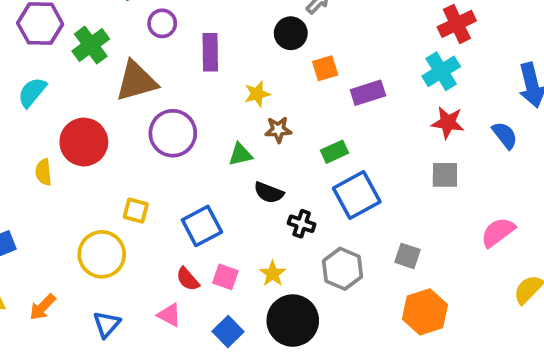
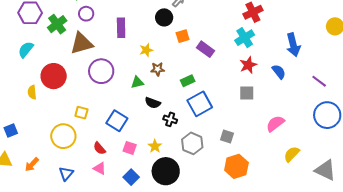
purple circle: (162, 23) -> (86, 14), moved
purple rectangle: (368, 93) -> (205, 49), turned 54
red star: (448, 123) -> (248, 65), turned -30
blue square: (202, 226) -> (117, 121), turned -30
red semicircle: (188, 279) -> (99, 148), moved

